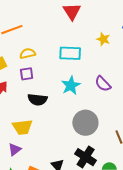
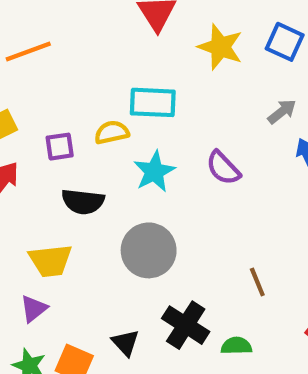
yellow star: (103, 39) -> (220, 47), moved, size x1.5
yellow semicircle: (28, 54) -> (112, 132), moved
gray circle: (85, 123) -> (149, 250), moved

